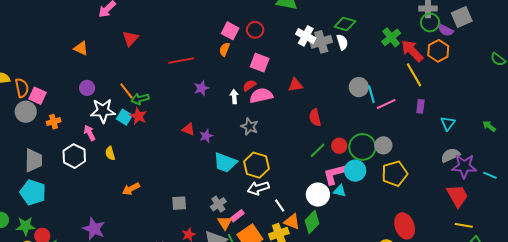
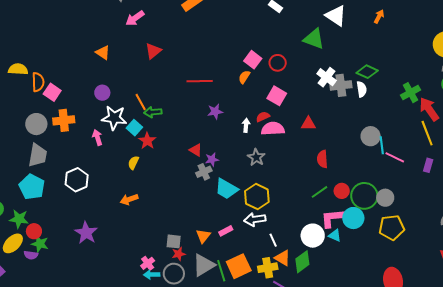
pink line: (386, 104) -> (395, 157), turned 42
gray circle: (26, 112) -> (36, 124), moved
red star: (138, 116) -> (147, 141), moved
orange cross: (54, 122) -> (64, 120), size x1.5
yellow semicircle: (110, 153) -> (133, 163), moved, turned 32
white hexagon: (74, 156) -> (77, 180), moved
gray square: (179, 203) -> (174, 241), moved
gray cross: (218, 204) -> (204, 172), moved
pink rectangle: (237, 216) -> (226, 231), moved
orange triangle: (225, 223) -> (203, 236), moved

